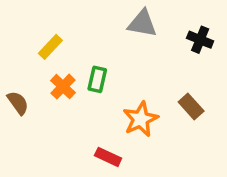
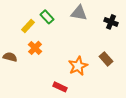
green rectangle: (97, 79) -> (47, 17), moved, turned -56
brown semicircle: (18, 103) -> (10, 57), turned -40

